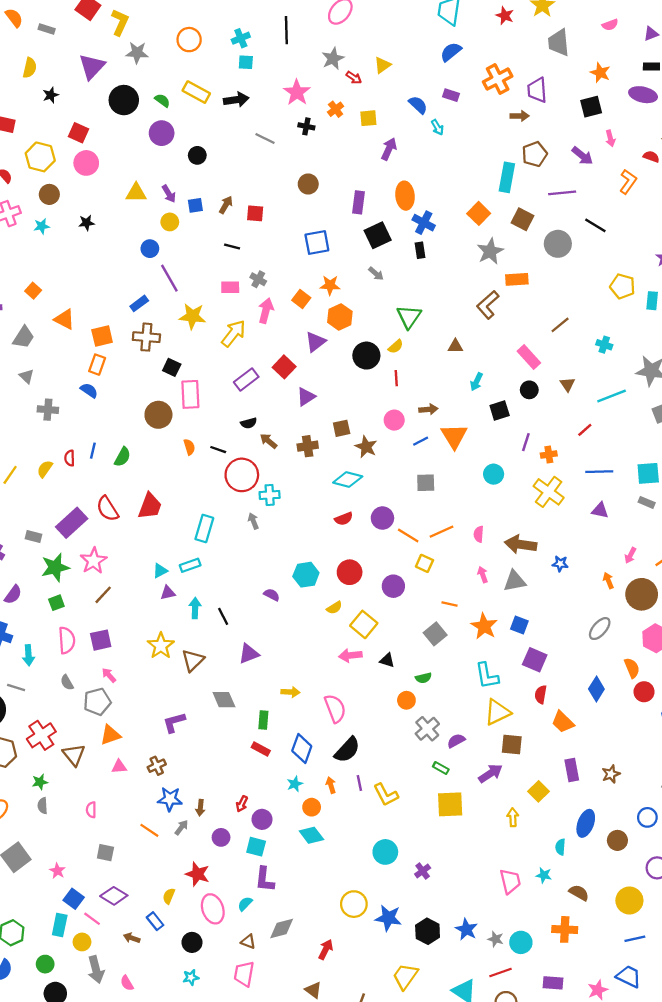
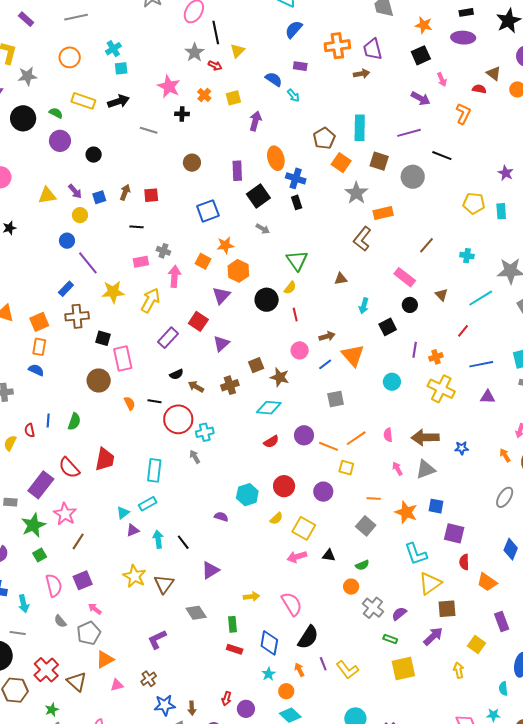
black line: (286, 30) -> (216, 33), moved
orange cross: (498, 79) -> (337, 46), turned 30
brown pentagon: (535, 154) -> (324, 138), moved

